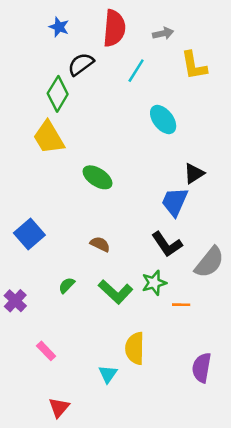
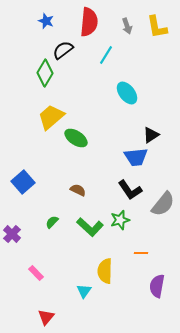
gray arrow: (163, 33) -> (127, 26), turned 84
yellow L-shape: (194, 66) -> (157, 27), moved
yellow trapezoid: (49, 138) -> (51, 117), moved, turned 80
blue trapezoid: (175, 202) -> (136, 157), turned -120
orange line: (181, 305) -> (141, 253), moved

